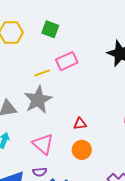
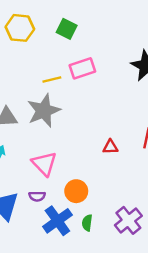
red triangle: (80, 124) -> (110, 147), moved
orange circle: (82, 150) -> (76, 191), moved

